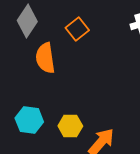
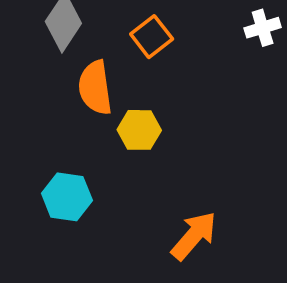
yellow hexagon: (70, 126) -> (139, 130), moved

